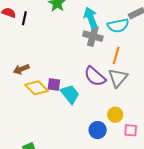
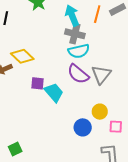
cyan semicircle: (118, 26) -> (79, 51), moved
orange line: (116, 56) -> (97, 14), moved
yellow diamond: (36, 88) -> (22, 56), moved

